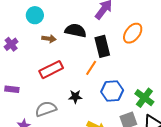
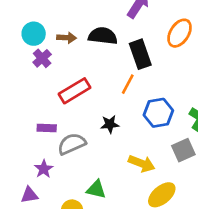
cyan circle: (35, 15) -> (34, 34), moved
brown arrow: (49, 39) -> (67, 38), moved
purple cross: (11, 44) -> (42, 58), moved
purple rectangle: (12, 89) -> (47, 128), moved

